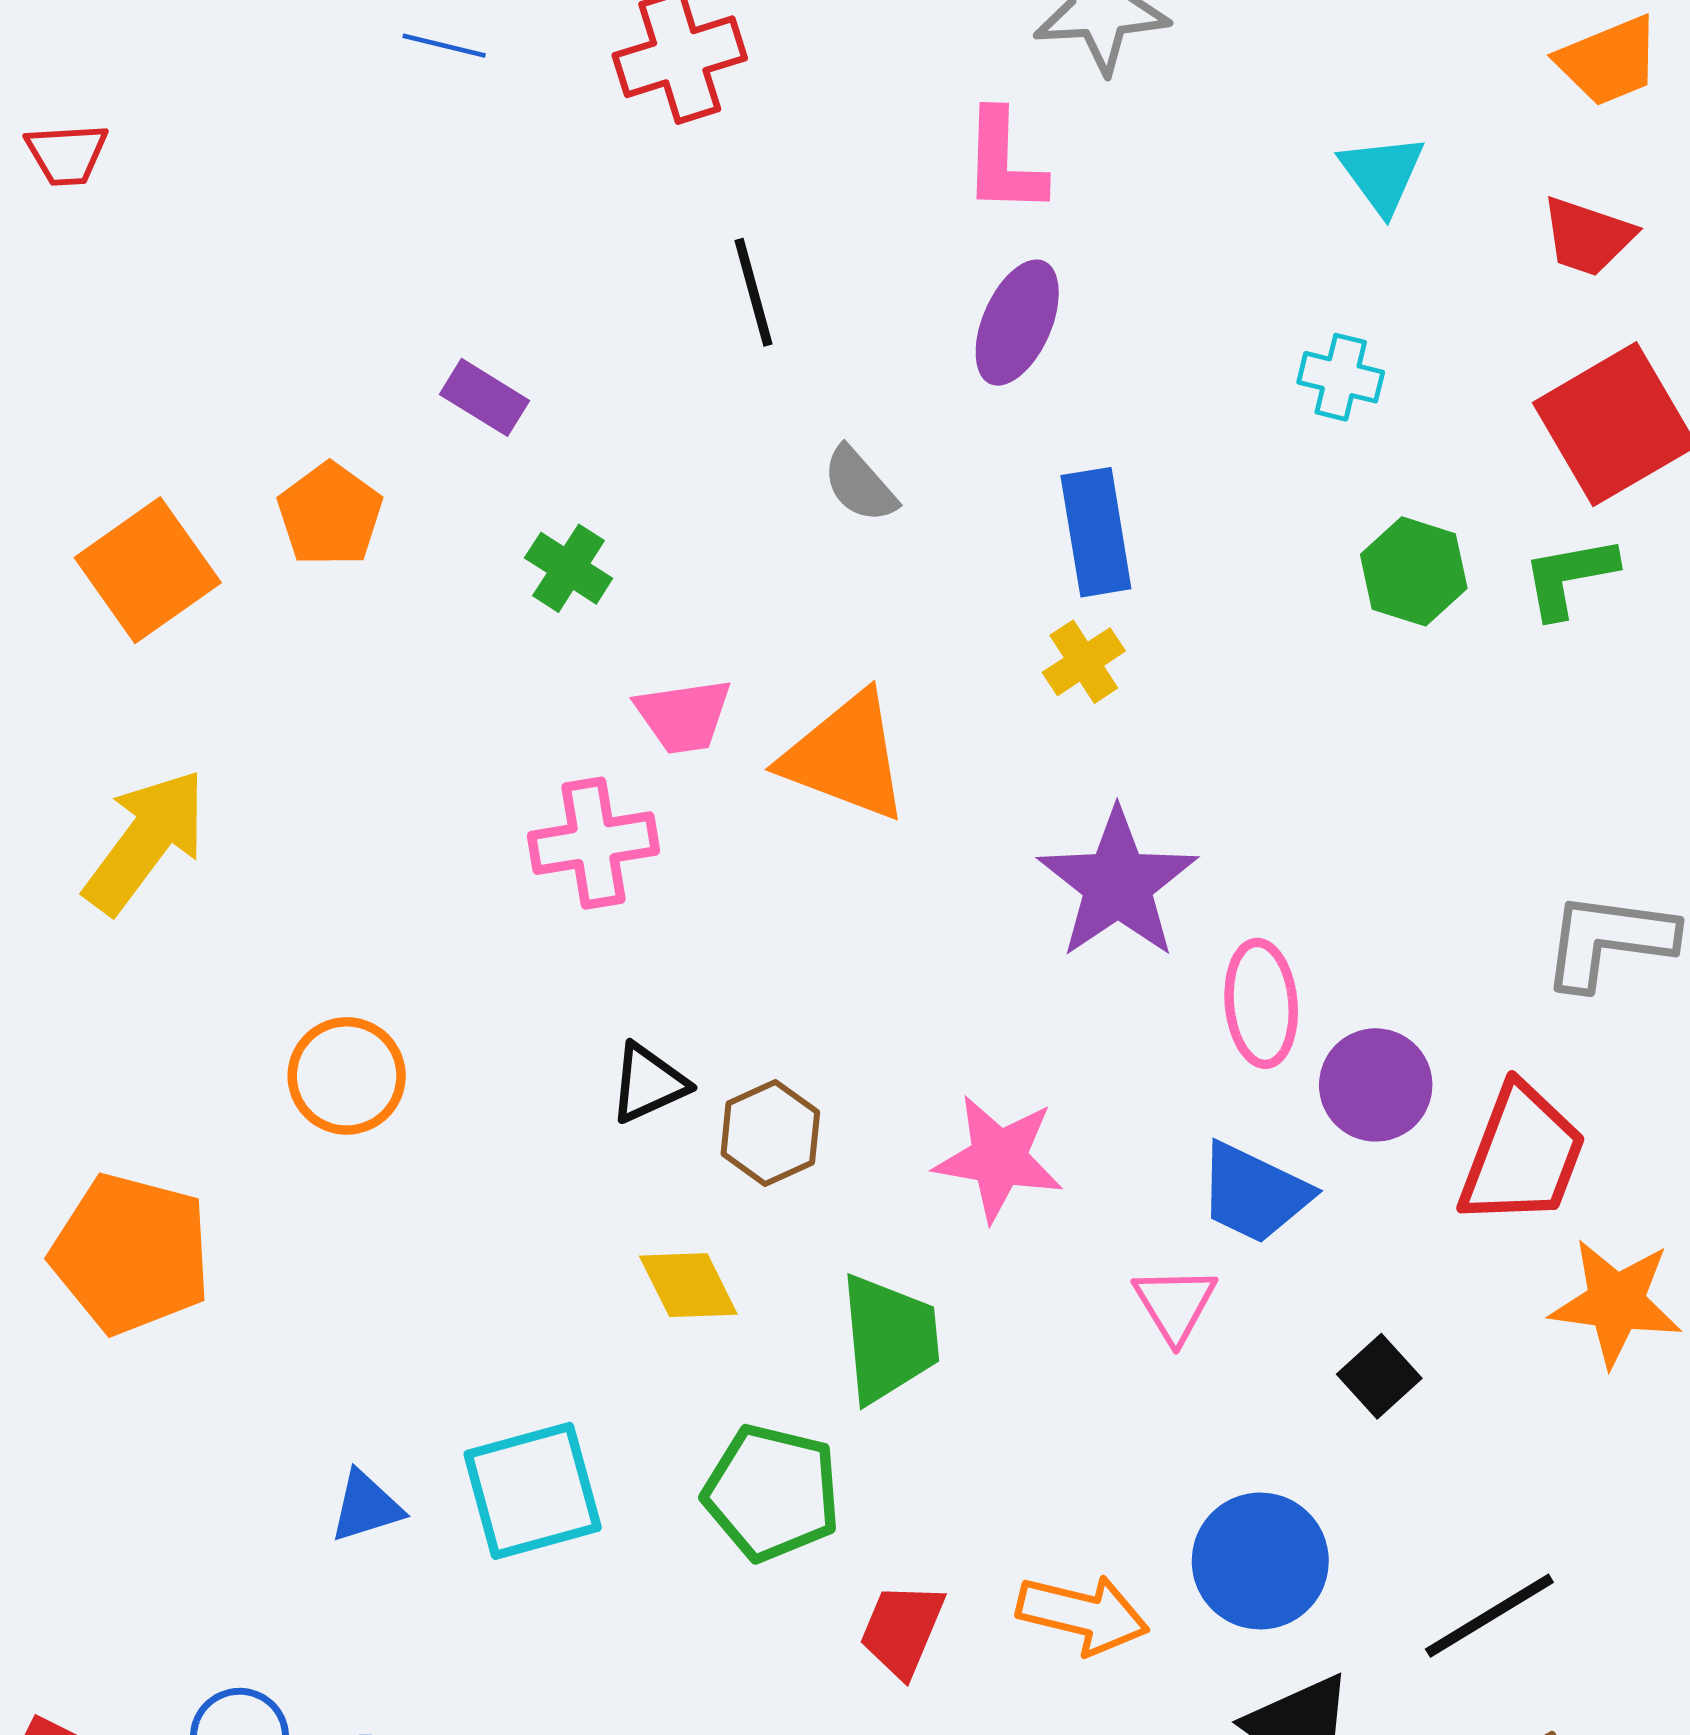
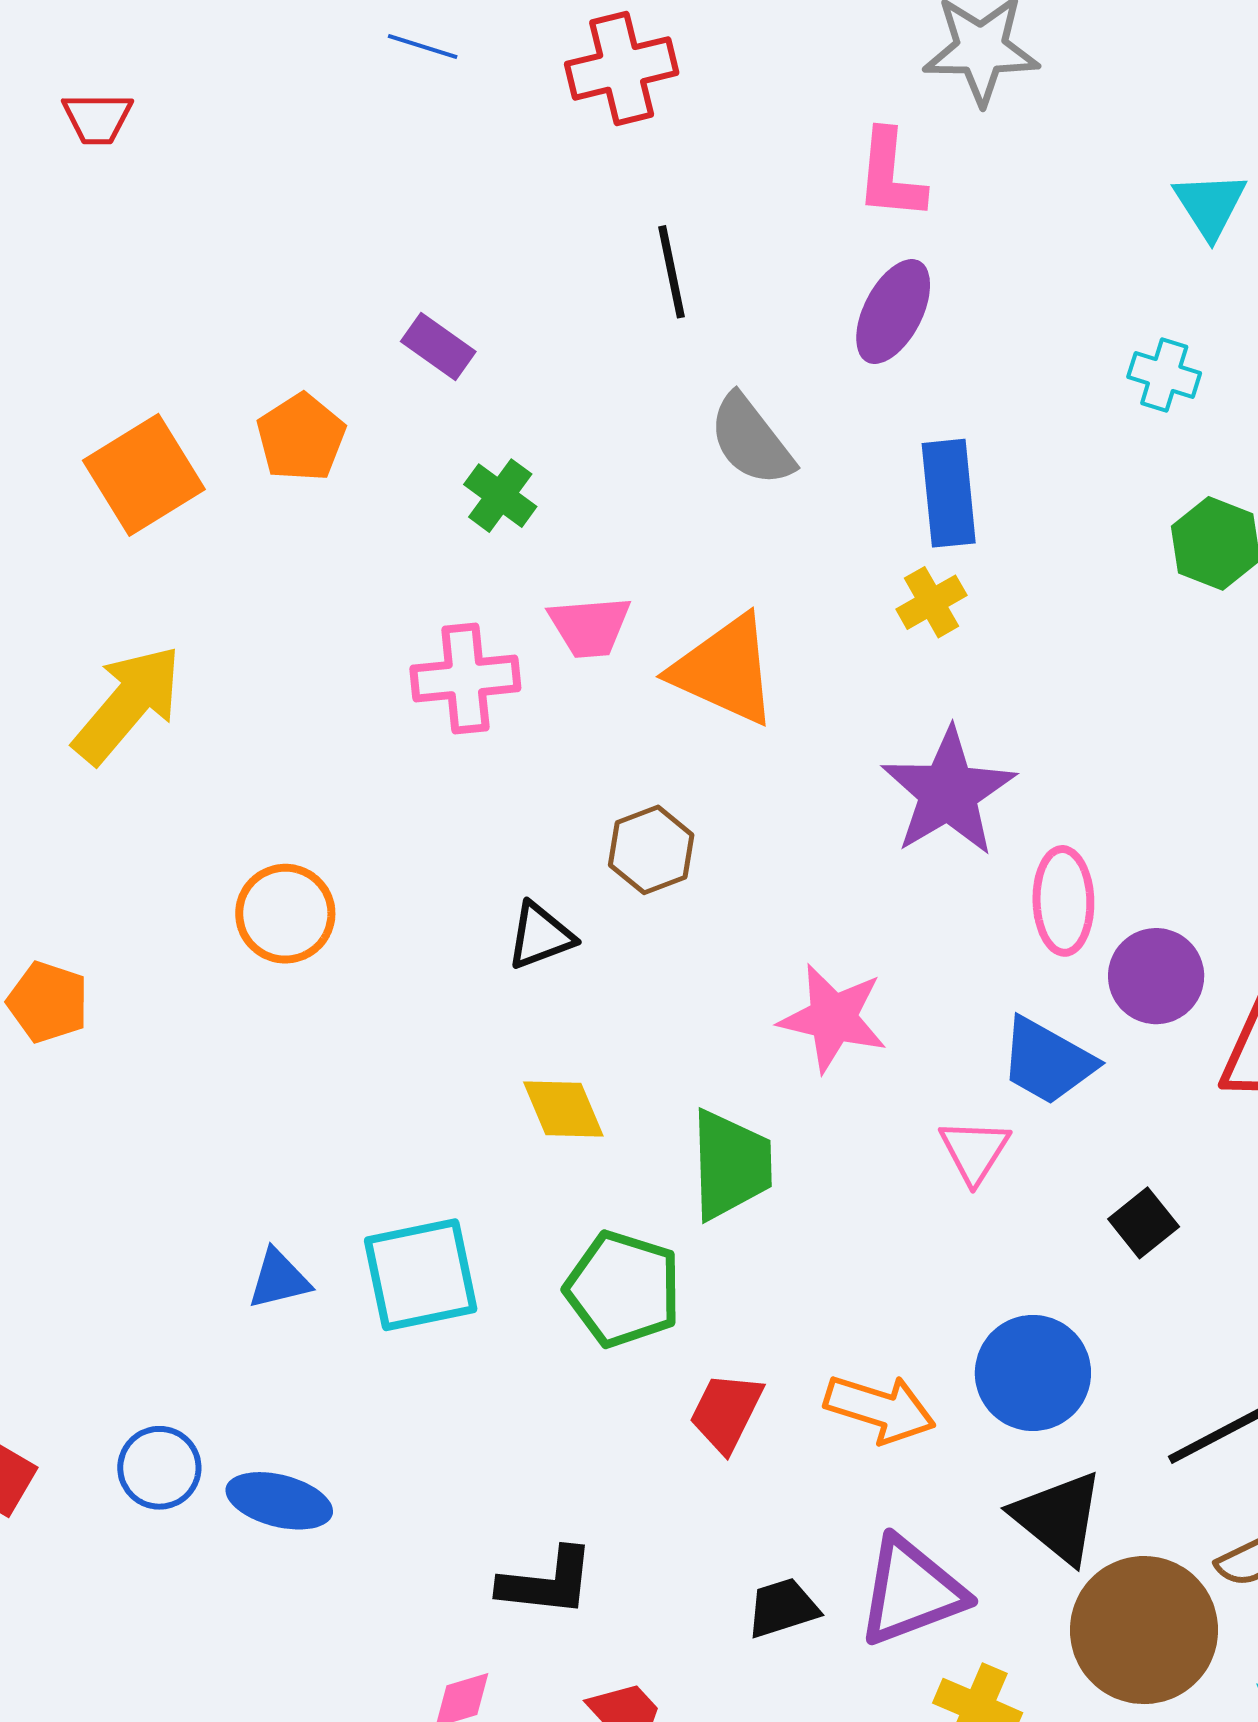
gray semicircle: (860, 485) -> (751, 440), size x1.4
pink cross: (593, 843) -> (465, 678), moved
brown hexagon: (770, 1133) -> (651, 850), moved
orange pentagon: (131, 1254) -> (48, 1002), moved, size x0.6

